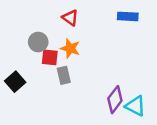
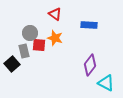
blue rectangle: (128, 16) -> (89, 25), moved
gray rectangle: (64, 75) -> (24, 51), moved
purple diamond: (115, 100) -> (90, 65), moved

